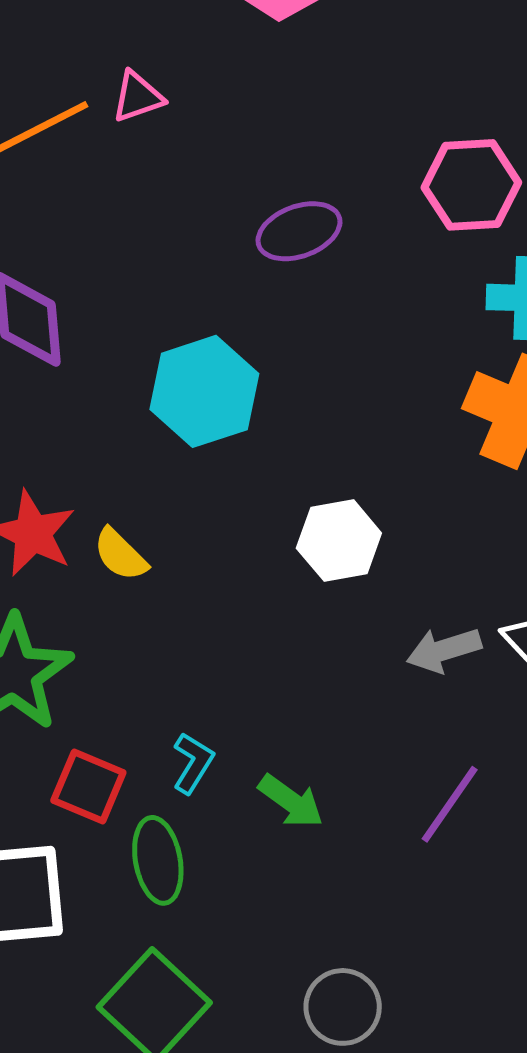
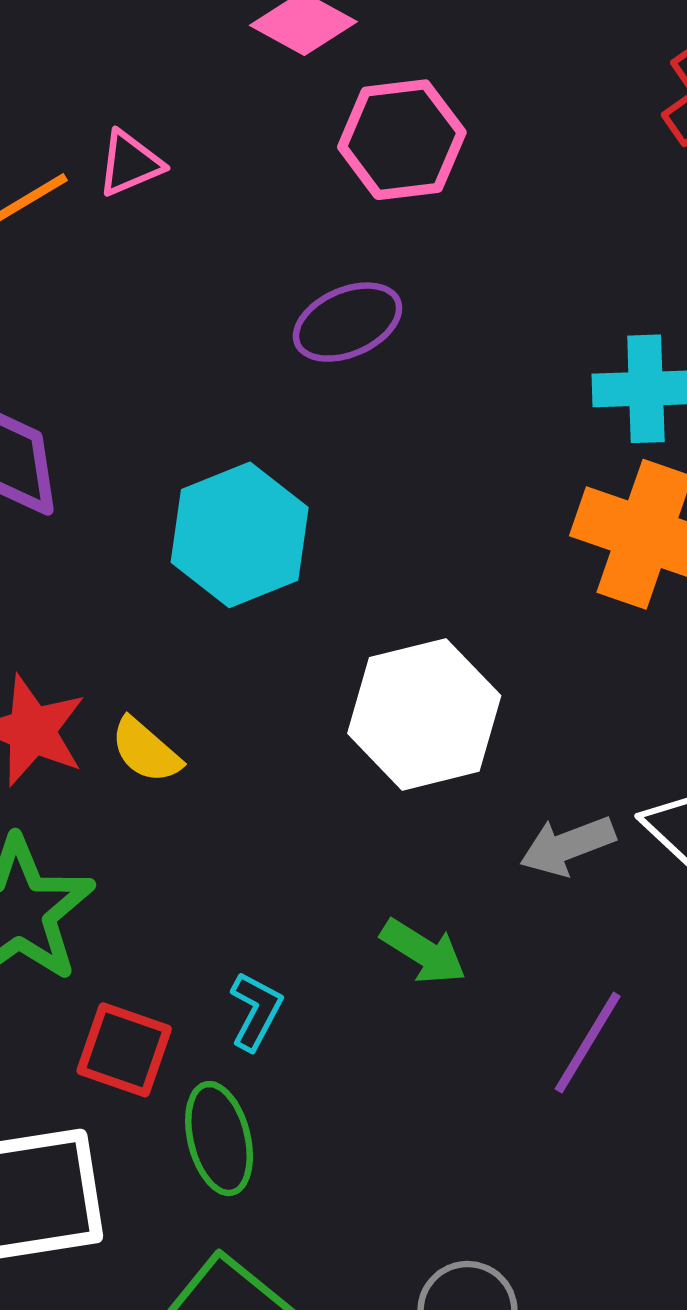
pink hexagon: (471, 185) -> (402, 140), moved
white hexagon: (339, 541) -> (424, 714), size x1.4
green arrow: (291, 801) -> (423, 952), moved

